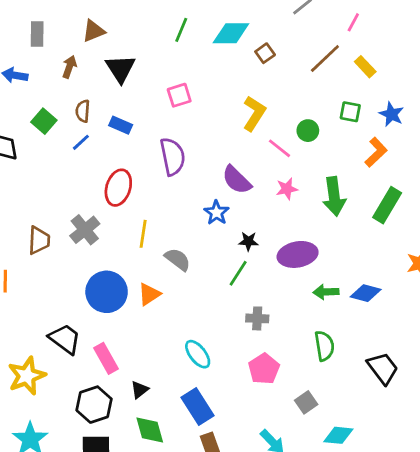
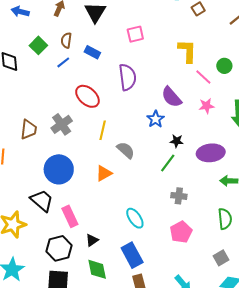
yellow L-shape: (254, 113) -> (187, 51), turned -35
red ellipse: (118, 188) -> (87, 96), turned -70
blue circle: (107, 292) -> (59, 169), moved
gray square: (306, 402) -> (221, 258), moved

